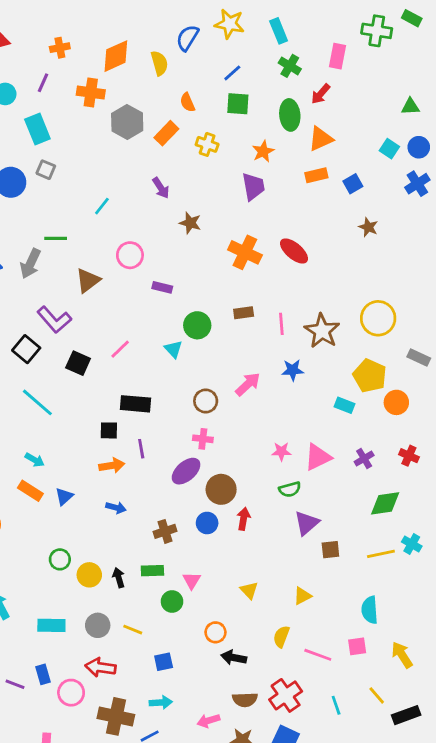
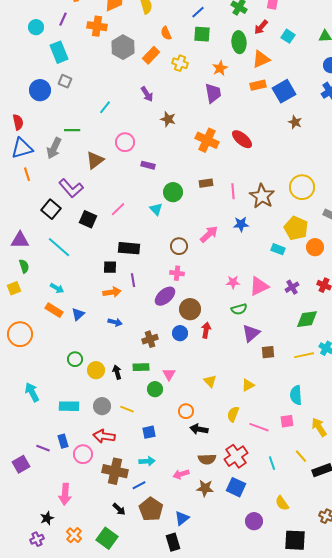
cyan square: (389, 149) -> (288, 36), moved
blue square: (353, 184) -> (284, 91), size x1.6

